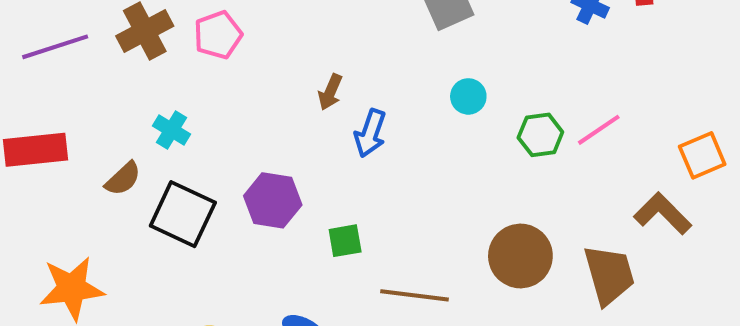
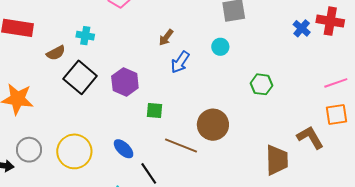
cyan circle: (468, 96) -> (220, 47), moved
cyan cross: (172, 130) -> (85, 36), turned -36
pink line: (599, 130) -> (336, 83), moved
brown circle: (520, 256) -> (213, 125), moved

